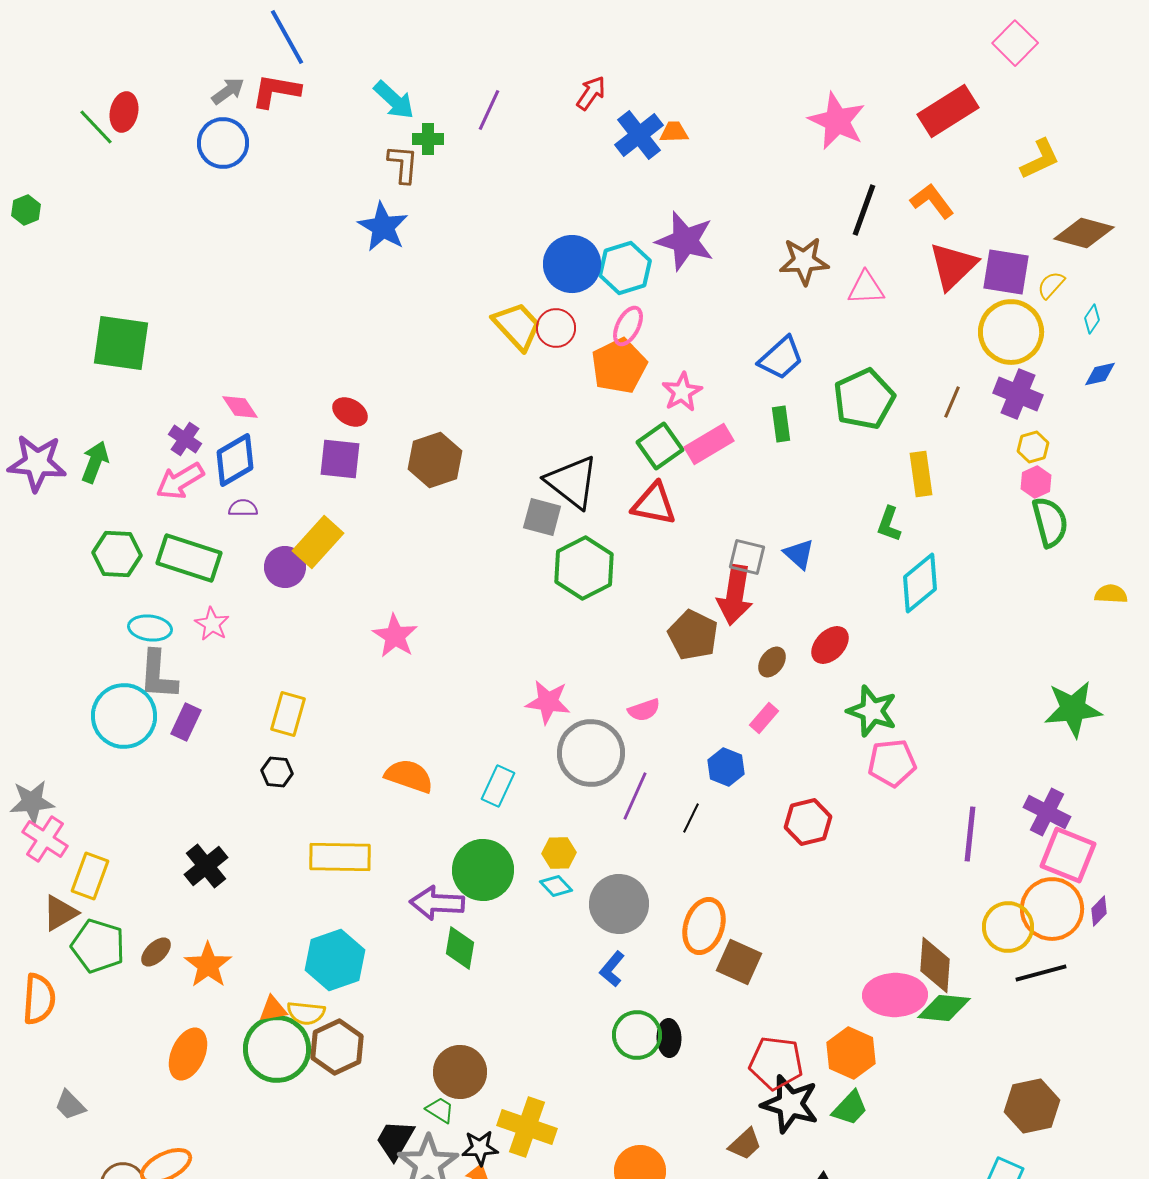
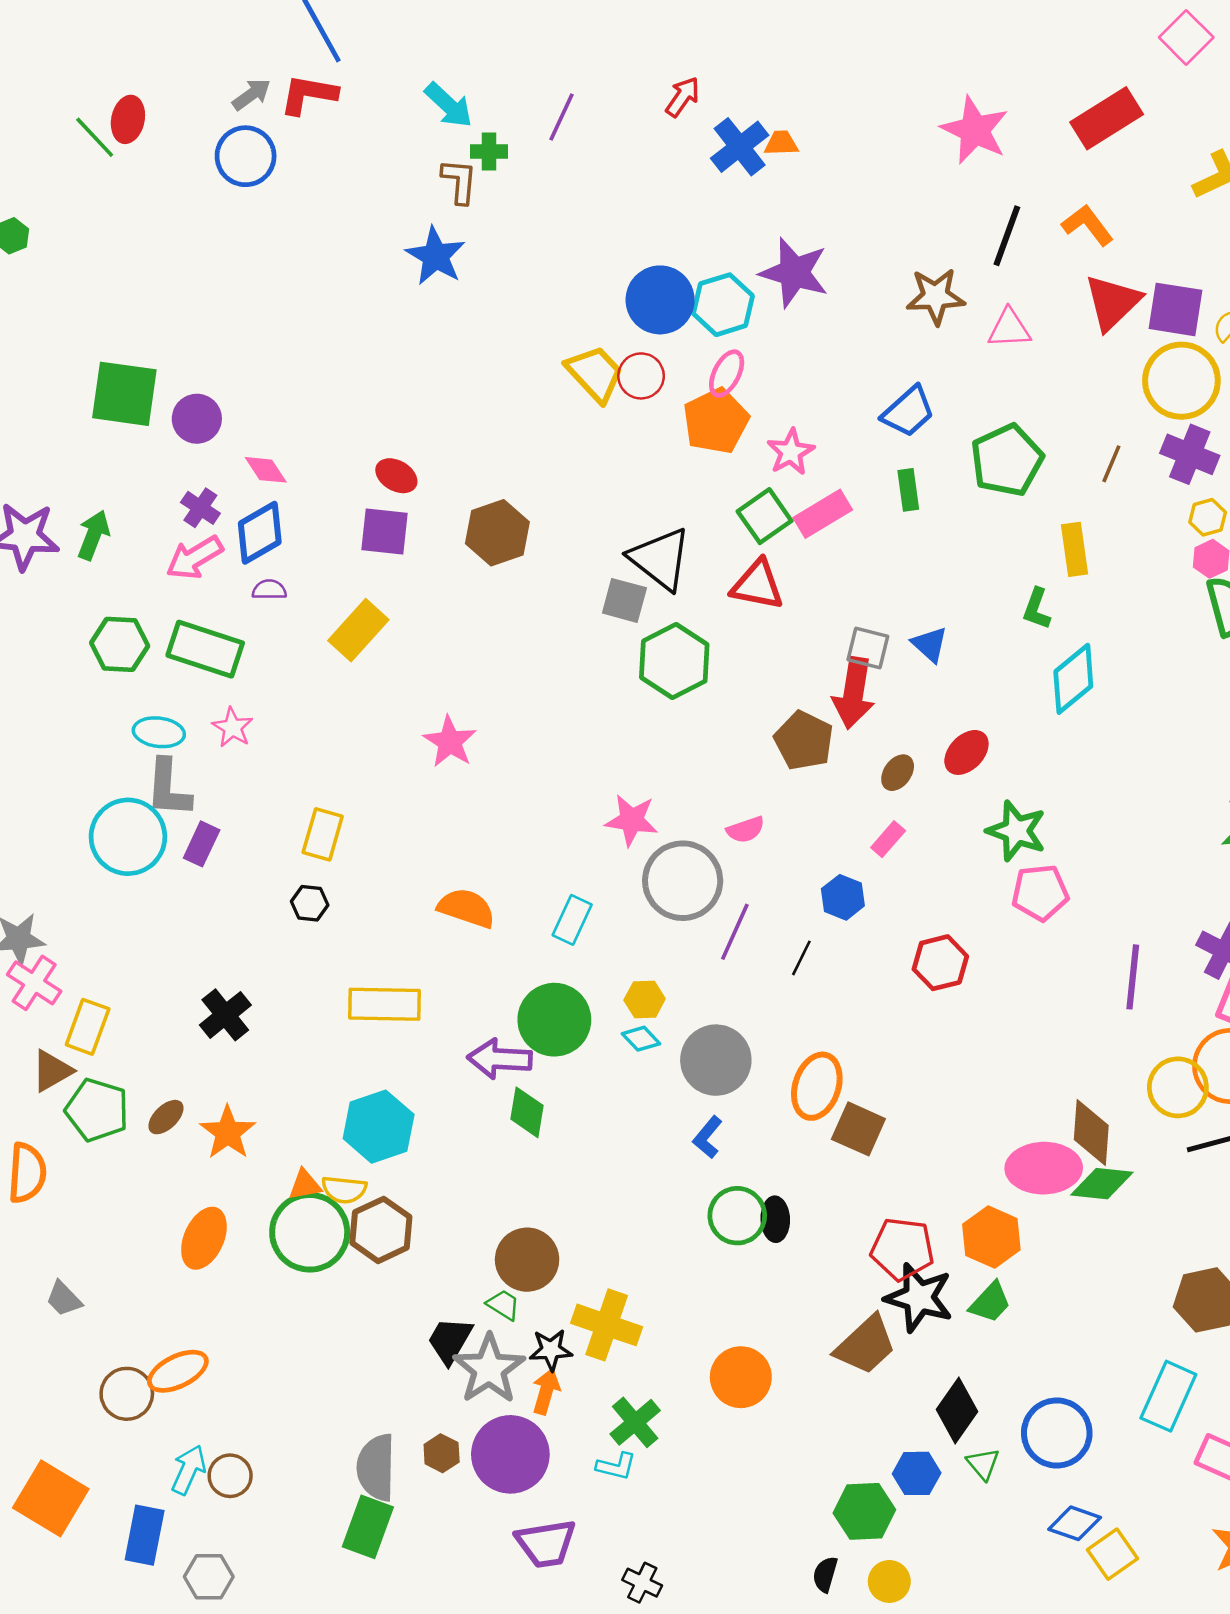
purple circle: (285, 567) -> (197, 419), moved
brown trapezoid: (745, 1144) -> (866, 1345), size x1.6

